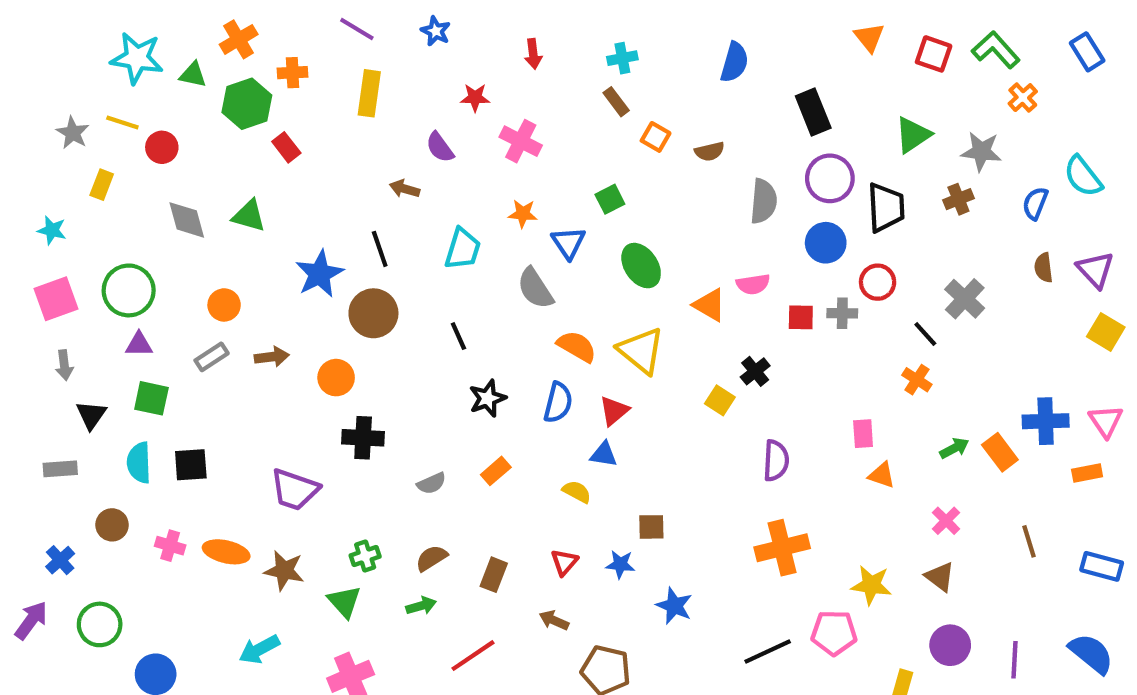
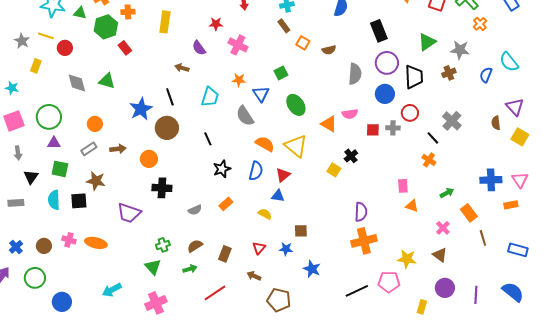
brown semicircle: (1044, 268) -> (496, 123), moved
orange rectangle: (1000, 452) -> (469, 213), moved
purple semicircle: (776, 461) -> (361, 212), moved
brown circle: (112, 525) -> (44, 246), moved
brown star: (284, 571) -> (96, 181), moved

